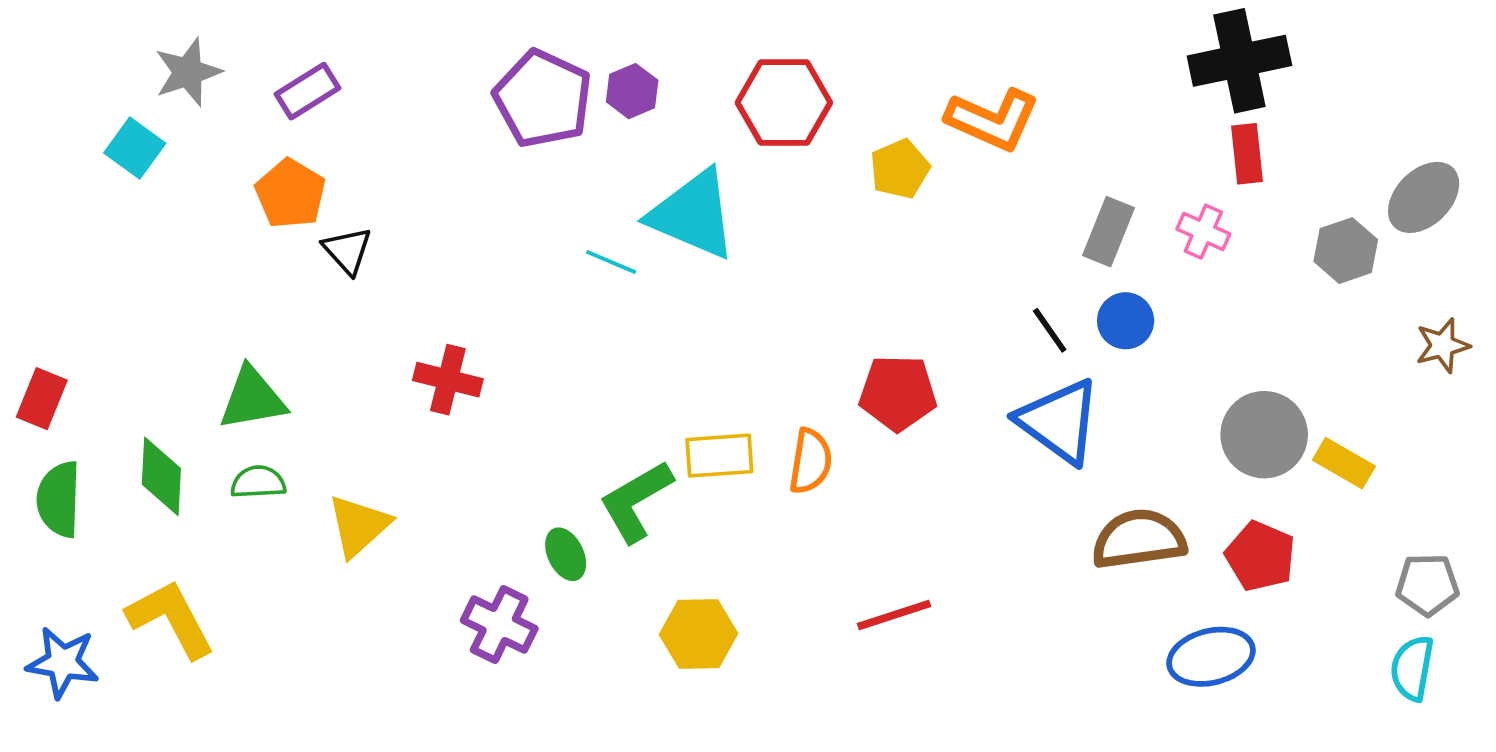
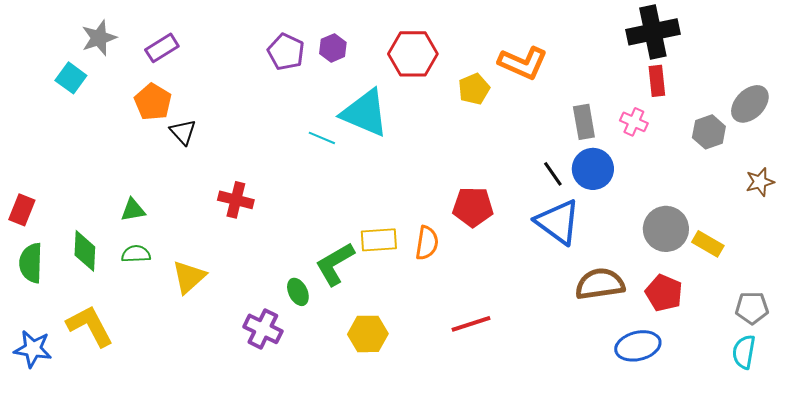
purple pentagon: (543, 99) -> (286, 52), size x0.7
gray rectangle: (1108, 232) -> (584, 122), turned -32
blue circle: (1126, 321) -> (593, 169), size x1.4
green triangle: (252, 399) -> (133, 210), size x0.7

